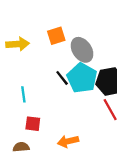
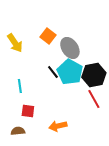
orange square: (56, 36) -> (48, 36), turned -35
yellow arrow: (18, 44) -> (15, 43), turned 60

